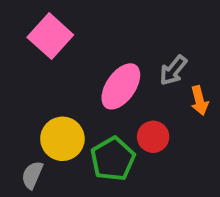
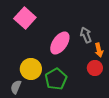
gray arrow: (173, 70) -> (86, 35), turned 119
red circle: (153, 137) -> (95, 68), moved

